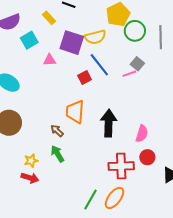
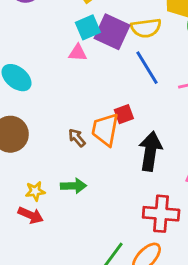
cyan square: (29, 40) -> (88, 27), moved
red square: (85, 77) -> (124, 114), moved
brown arrow: (57, 131) -> (77, 138), moved
green arrow: (58, 154) -> (73, 186), turned 114

